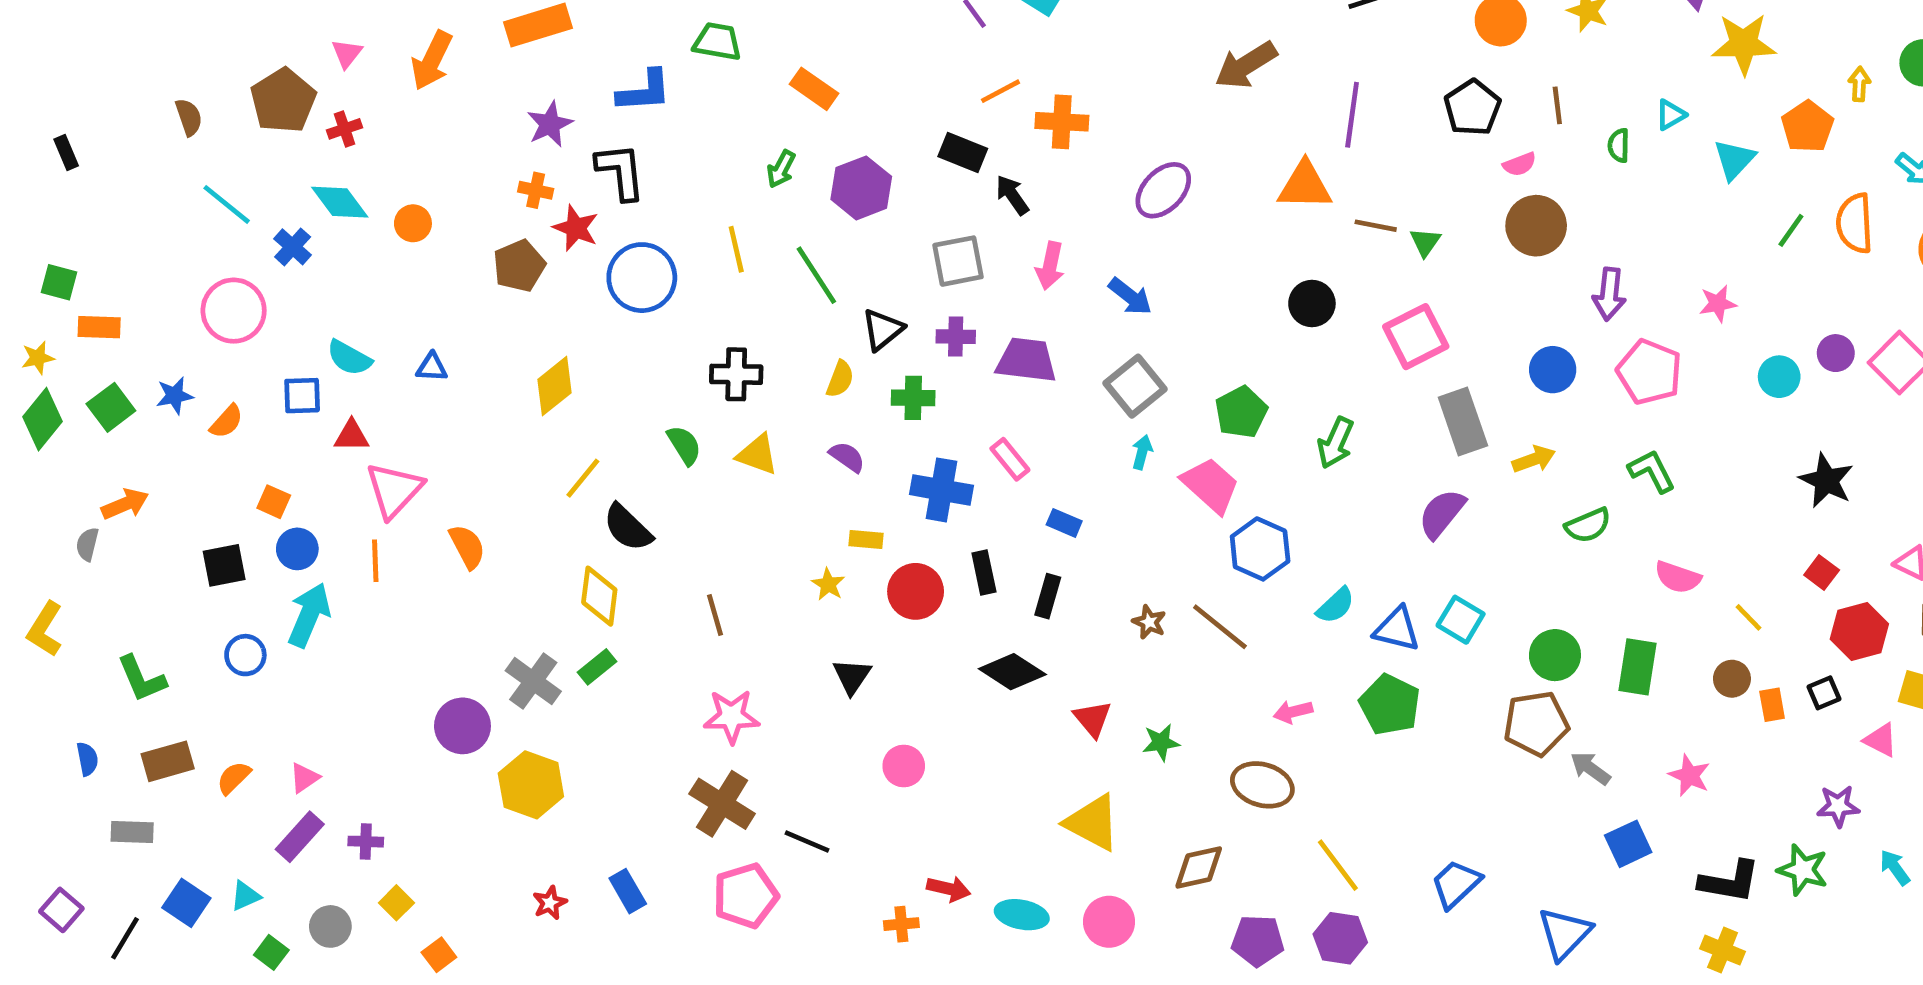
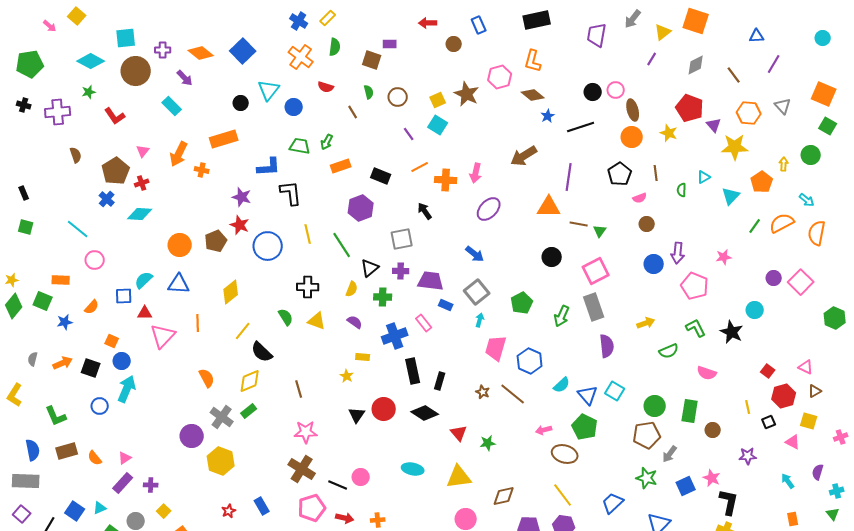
orange rectangle: (814, 89) -> (341, 166), turned -54
brown semicircle: (189, 117) -> (76, 155), moved
purple star: (550, 124) -> (242, 197), moved, turned -30
black rectangle: (963, 153) -> (381, 176), moved
green arrow: (781, 169) -> (327, 142), moved
black L-shape: (621, 171) -> (291, 193), moved
orange cross: (536, 190) -> (202, 170), moved
cyan diamond: (340, 202) -> (140, 214), turned -50
cyan line: (227, 204) -> (78, 229), moved
orange circle: (413, 223) -> (180, 245), moved, size x1.5
orange semicircle: (1855, 223) -> (782, 223), turned 65
brown circle: (1536, 226) -> (647, 224), size x0.6
blue cross: (293, 247) -> (107, 199), moved
pink arrow: (1050, 266) -> (476, 173), moved
green square: (59, 282) -> (26, 227), moved
pink circle: (234, 311) -> (95, 260), size x0.7
orange rectangle: (99, 327) -> (61, 280), moved
cyan semicircle: (349, 358) -> (144, 280), turned 108
blue triangle: (432, 367) -> (179, 284), size x1.6
blue circle: (1553, 370) -> (654, 264), moved
cyan circle: (1779, 377) -> (755, 310), moved
blue star: (175, 396) -> (65, 322), moved
green square: (111, 407) -> (43, 301), turned -30
gray rectangle: (1463, 421) -> (594, 307), moved
black star: (1826, 480) -> (732, 332), moved
pink trapezoid: (1210, 485) -> (496, 348), moved, turned -116
blue cross: (941, 490) -> (395, 336), turned -30
orange arrow: (125, 504) -> (63, 363), moved
purple semicircle: (1442, 514) -> (607, 346), turned 135
blue rectangle: (1064, 523) -> (446, 305), moved
orange semicircle: (467, 547) -> (207, 378), moved
orange line: (375, 561) -> (198, 323), moved
black square: (224, 565) -> (91, 368), turned 30
black rectangle: (984, 573) -> (413, 371), size x1.4
red circle: (916, 591) -> (384, 409), moved
yellow diamond: (599, 596) -> (250, 381), turned 60
yellow line: (1748, 617) -> (748, 407), moved, turned 32
blue triangle: (1397, 629) -> (588, 395), turned 35
brown circle: (1732, 679) -> (713, 430), moved
orange rectangle: (1772, 705) -> (793, 519), moved
blue semicircle: (87, 759) -> (33, 450), size x1.5
pink circle: (904, 766) -> (361, 477), moved
gray arrow: (1590, 768) -> (670, 454), turned -90
pink star: (1689, 775) -> (712, 478), moved
orange semicircle: (234, 778) -> (95, 458), turned -84
brown ellipse: (1262, 785) -> (565, 454), moved
purple star: (1838, 806) -> (748, 456), moved
yellow triangle: (1093, 823) -> (459, 477), turned -36
gray rectangle: (132, 832) -> (26, 481), moved, size x1.5
cyan arrow: (1895, 867) -> (788, 481), moved
green star: (1803, 870) -> (647, 478), moved
black L-shape: (1730, 882) -> (729, 502), turned -88
red arrow: (949, 889) -> (345, 518), moved
cyan ellipse: (1022, 915) -> (413, 469), moved

